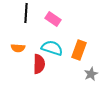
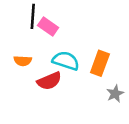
pink rectangle: (53, 19) -> (48, 27), moved
red semicircle: (39, 64) -> (49, 81), turned 66

